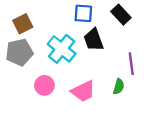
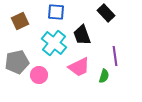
blue square: (83, 13) -> (56, 12), moved
gray pentagon: (19, 52) -> (17, 62), moved
pink trapezoid: (83, 91) -> (79, 67), moved

